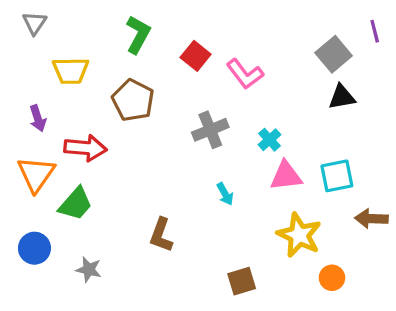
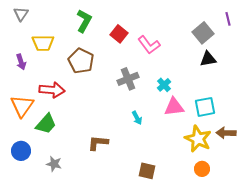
purple arrow: (38, 118) -> (21, 62), moved
brown L-shape: (161, 235) -> (98, 143), turned 75
yellow star: (299, 235) -> (198, 139), moved
brown square: (242, 281) -> (147, 171), turned 30

